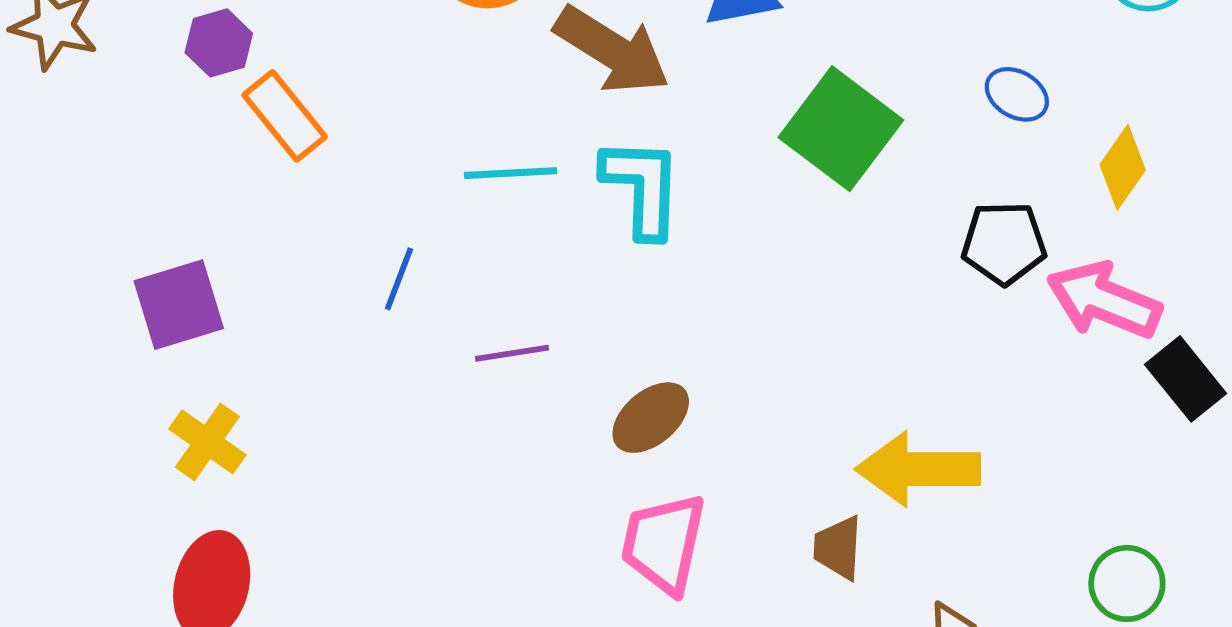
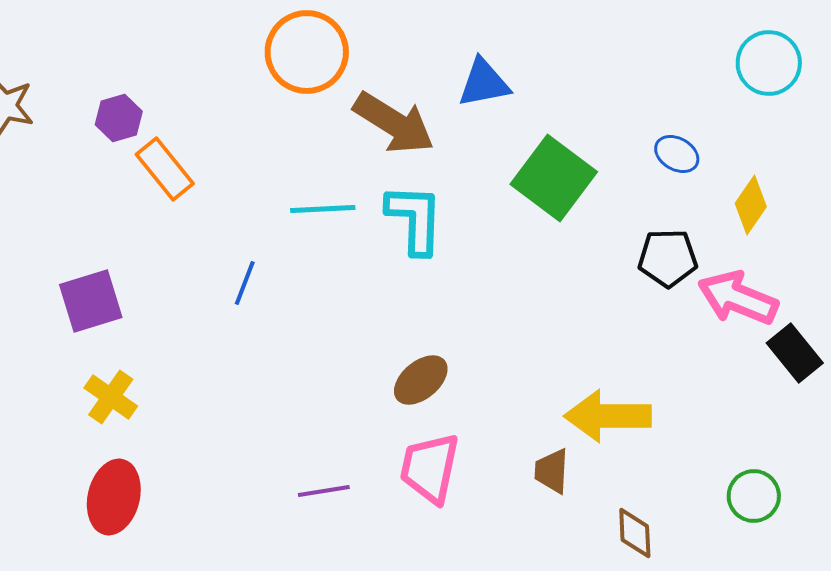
purple line: (512, 353) -> (324, 491), moved

